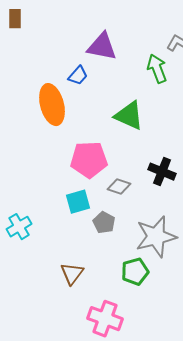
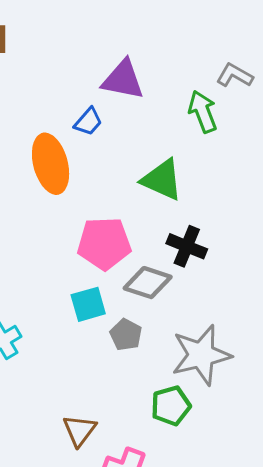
black cross: (162, 172) -> (187, 246), moved
gray diamond: (119, 187) -> (148, 283), size x1.4
brown triangle: (72, 274) -> (80, 430), moved

